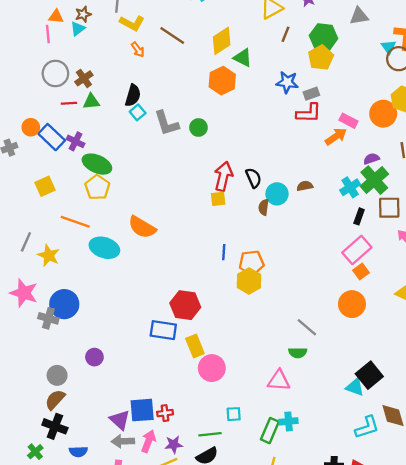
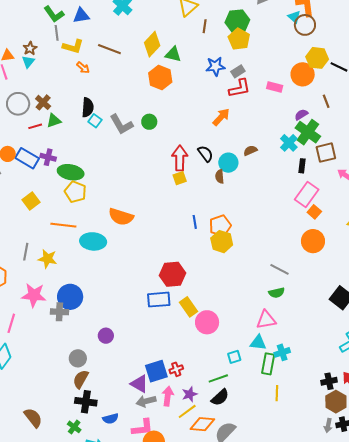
orange arrow: (336, 137) -> (221, 117), moved
cyan triangle: (355, 387) -> (258, 343), moved

